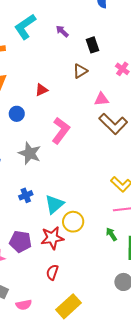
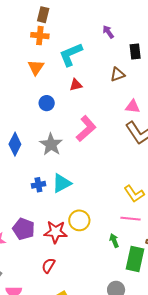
cyan L-shape: (25, 27) -> (71, 55), moved
cyan triangle: (54, 204) -> (62, 183), moved

